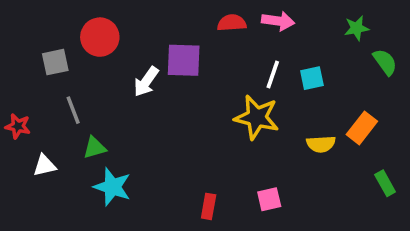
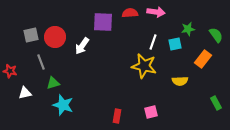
green star: (357, 28) -> (188, 29), moved
red circle: (100, 37) -> (55, 37), moved
purple square: (184, 60) -> (103, 22), moved
orange rectangle: (362, 128) -> (203, 59), moved

